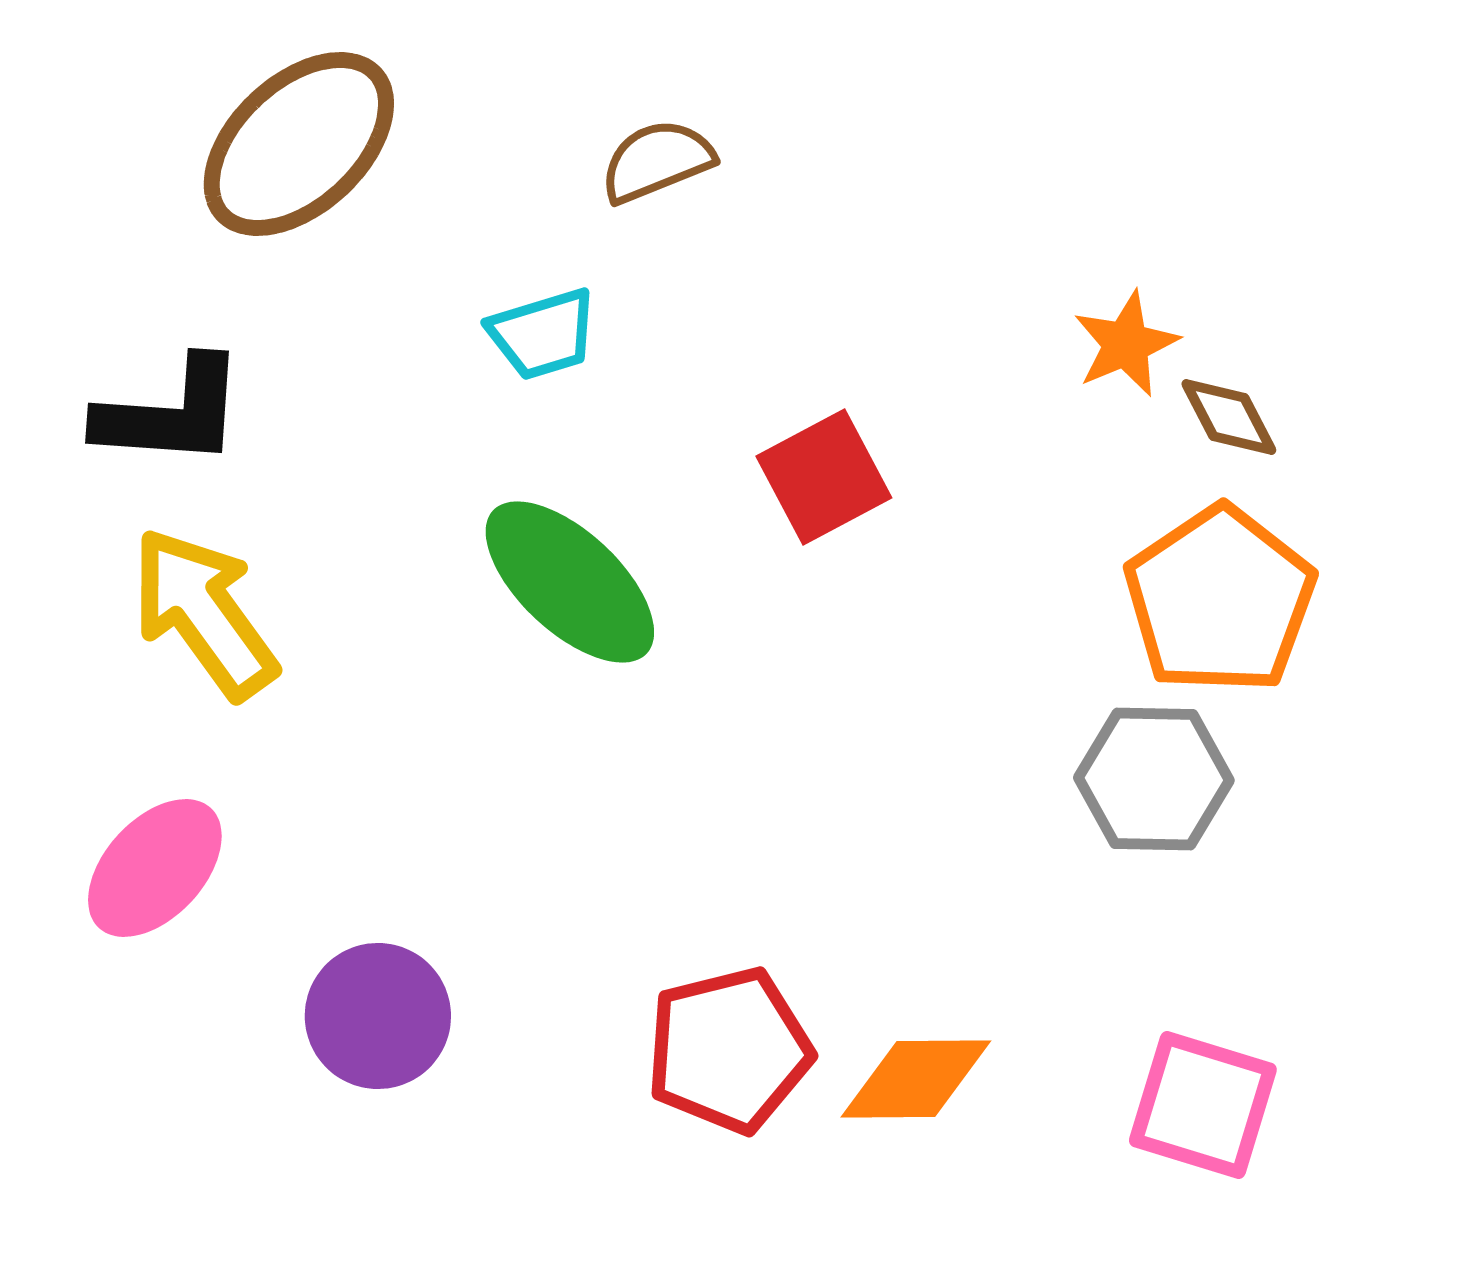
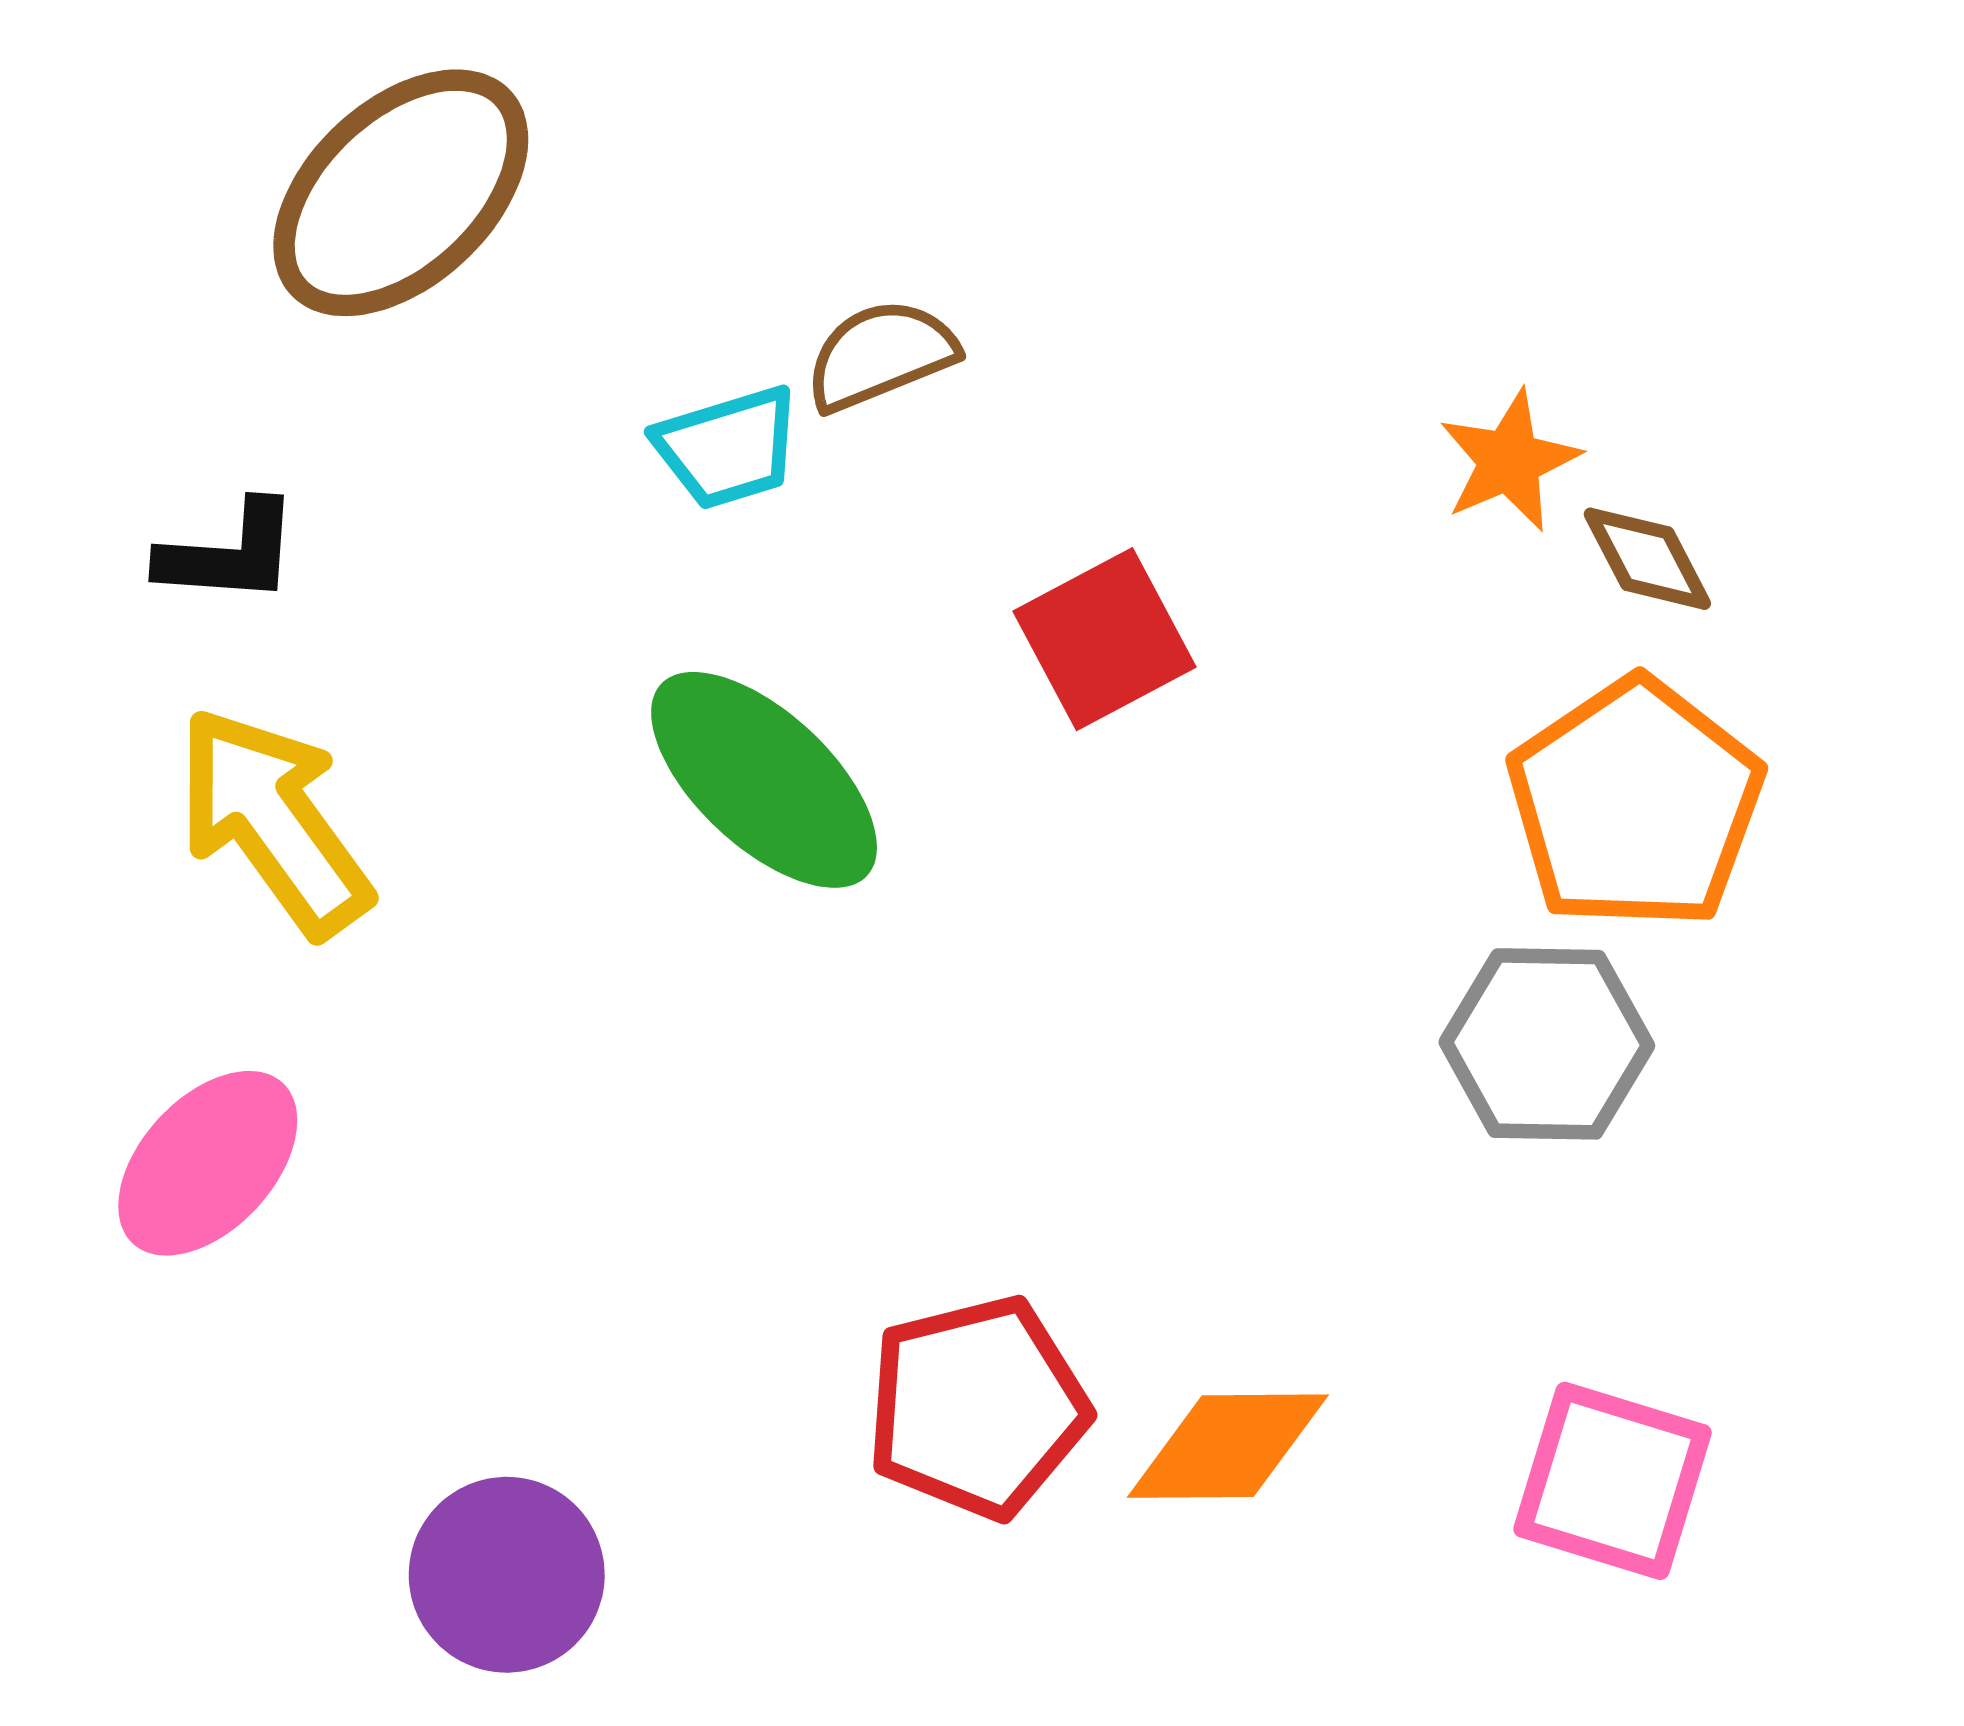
brown semicircle: (657, 161) -> (881, 355), moved
black L-shape: (171, 413) -> (229, 553), size x0.7
purple circle: (378, 1016) -> (507, 1575), moved

